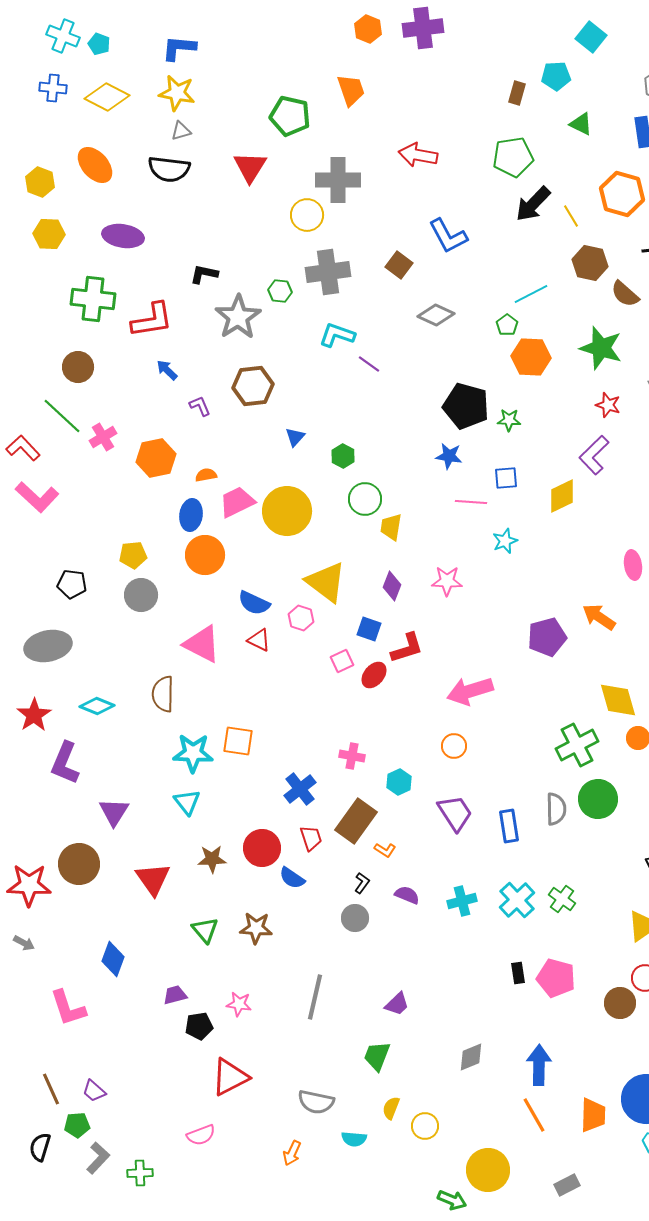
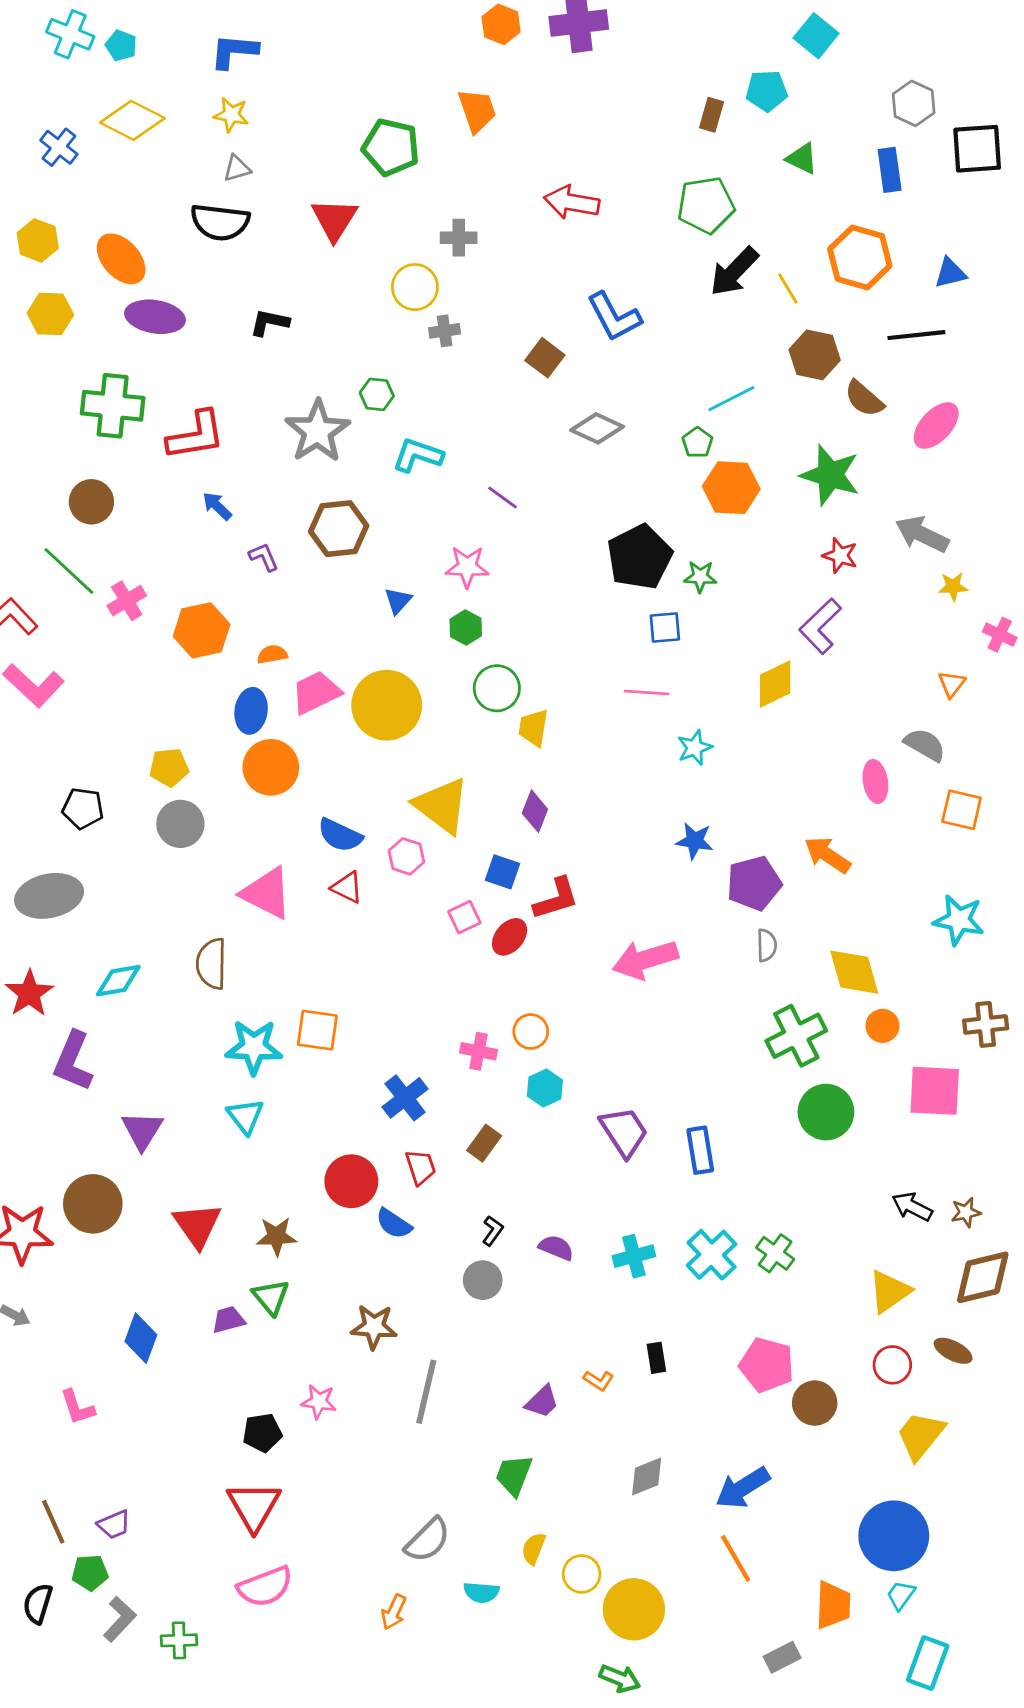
blue cross: (53, 88) -> (59, 147), moved, turned 32
yellow star: (177, 93) -> (231, 115), size x0.7
orange ellipse: (95, 165) -> (121, 259), moved
gray cross: (338, 180) -> (459, 238), size x0.6
gray cross: (328, 272) -> (445, 331), moved, size x0.5
black L-shape: (204, 274) -> (269, 322), moved
cyan L-shape: (337, 335) -> (418, 455), moved
black pentagon: (466, 406) -> (640, 557), turned 30
blue star: (449, 456) -> (695, 841), moved
blue square: (506, 478) -> (665, 628), moved
pink star: (447, 581) -> (467, 567), moved
cyan diamond: (97, 706) -> (118, 981), turned -32
orange circle: (454, 746) -> (531, 1032), moved
gray semicircle: (556, 809) -> (767, 945), moved, size x0.7
brown rectangle: (356, 821) -> (484, 1143), size x0.6
orange L-shape: (385, 850) -> (599, 1380), moved
brown star: (212, 859) -> (276, 1236), moved
brown star: (256, 928) -> (374, 1327), moved
black rectangle: (518, 973) -> (656, 1358), moved
purple trapezoid: (175, 995) -> (228, 1320), moved
brown circle: (620, 1003) -> (815, 1403), moved
pink L-shape: (68, 1008) -> (77, 1407), size x0.7
blue arrow: (539, 1065) -> (743, 1488), turned -123
red triangle: (230, 1077) -> (254, 1506), moved, turned -33
purple trapezoid: (94, 1091) -> (114, 1525), turned -65
gray semicircle: (316, 1102) -> (428, 1540), turned -57
orange trapezoid: (593, 1115) -> (833, 1605), moved
pink semicircle: (201, 1135) -> (265, 1587), size x1.4
yellow circle: (488, 1170) -> (634, 1609), moved

